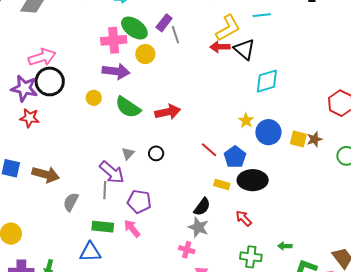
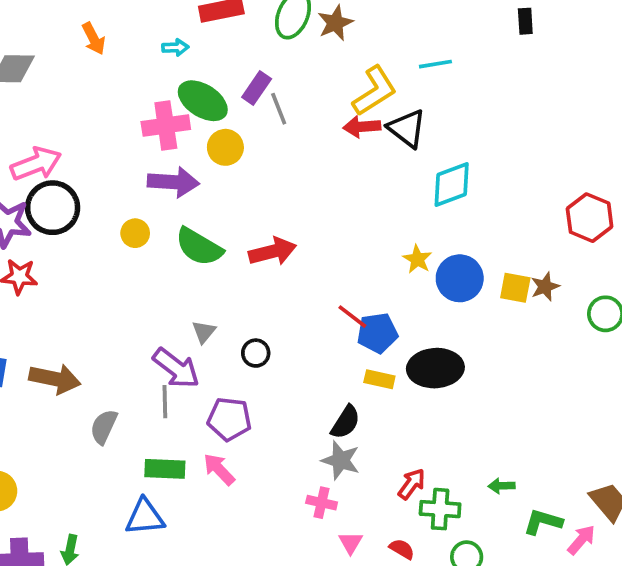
black circle: (156, 153) -> (256, 353), moved
blue pentagon: (235, 157) -> (377, 333), moved, turned 30
red arrow: (244, 218) -> (412, 484), moved, turned 84

